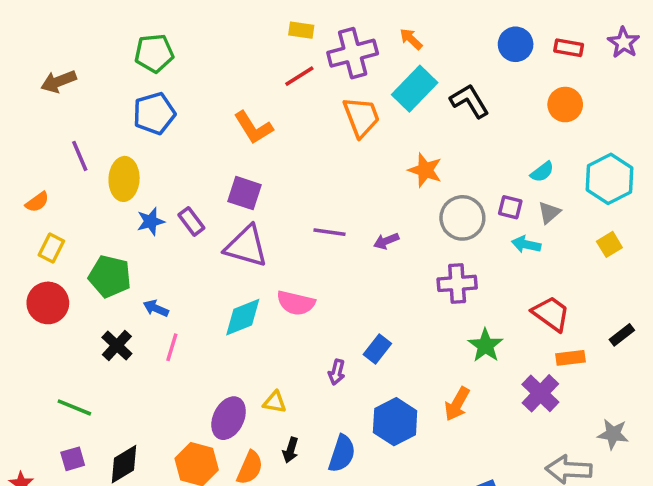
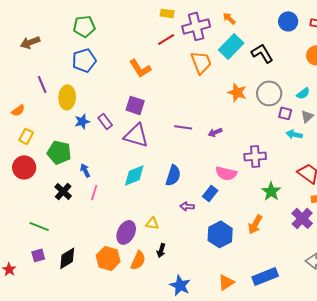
gray circle: (462, 218) -> (269, 93), moved
pink semicircle: (296, 303) -> (226, 173), moved
blue arrow: (156, 308) -> (85, 170), turned 40
purple arrow: (337, 372) -> (187, 206), turned 80
blue semicircle: (342, 454) -> (173, 175), moved

